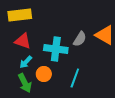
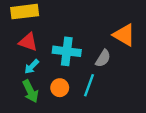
gray semicircle: (80, 39) -> (103, 58), moved
orange circle: (44, 74) -> (60, 88), moved

